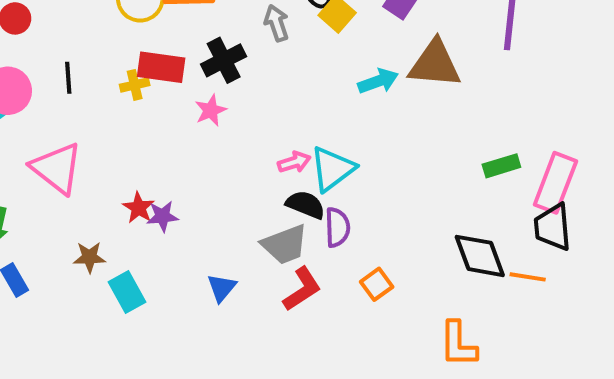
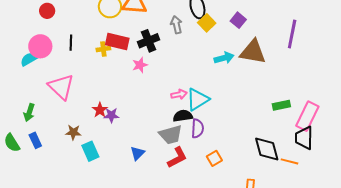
black semicircle: (306, 205) -> (183, 116), turned -36

